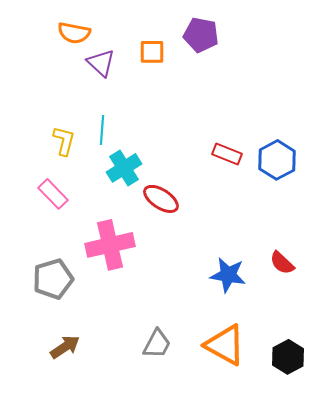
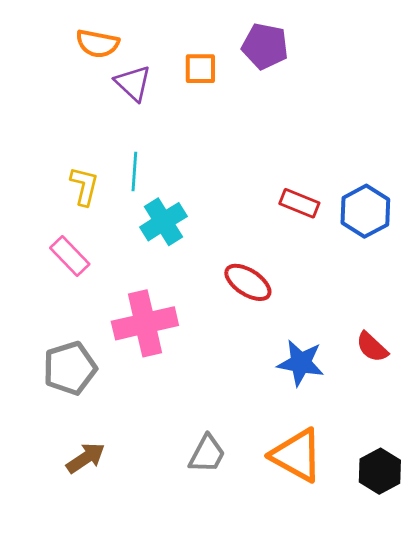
red ellipse: (161, 199) -> (248, 282), moved

